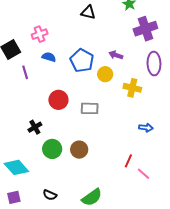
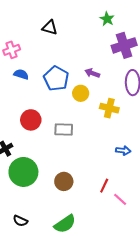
black triangle: (88, 12) -> (50, 28), moved
green circle: (52, 149) -> (23, 172), size x1.4
brown circle: (79, 150) -> (64, 181), moved

